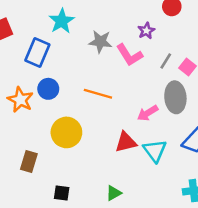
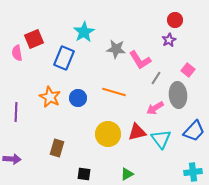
purple star: (146, 31) -> (169, 40), moved
gray line: (166, 61) -> (156, 78), moved
blue circle: (48, 89) -> (78, 98), moved
yellow circle: (66, 132) -> (108, 134), moved

